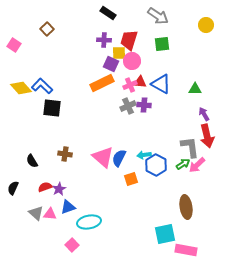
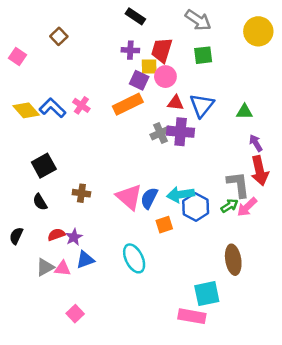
yellow circle: (206, 25) -> (258, 31), size x1.5
blue triangle: (161, 84) -> (202, 105), turned 40
pink cross: (130, 85) -> (81, 105), moved, turned -32
purple cross: (144, 105) -> (181, 132), size x1.5
black square: (52, 108) -> (44, 166), moved, turned -36
cyan arrow: (144, 155) -> (181, 194), size x1.5
gray triangle: (36, 213) -> (45, 267), turned 49
cyan ellipse: (89, 222) -> (134, 258), moved, turned 75
pink square: (72, 245) -> (75, 314), moved
pink rectangle: (186, 250) -> (192, 316), moved

